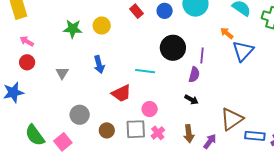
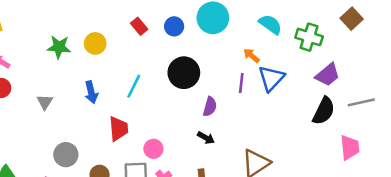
purple line: (202, 55) -> (241, 83), moved
cyan line: (145, 71) -> (134, 86), moved, turned -72
red trapezoid: (121, 93) -> (119, 129), turned -70

